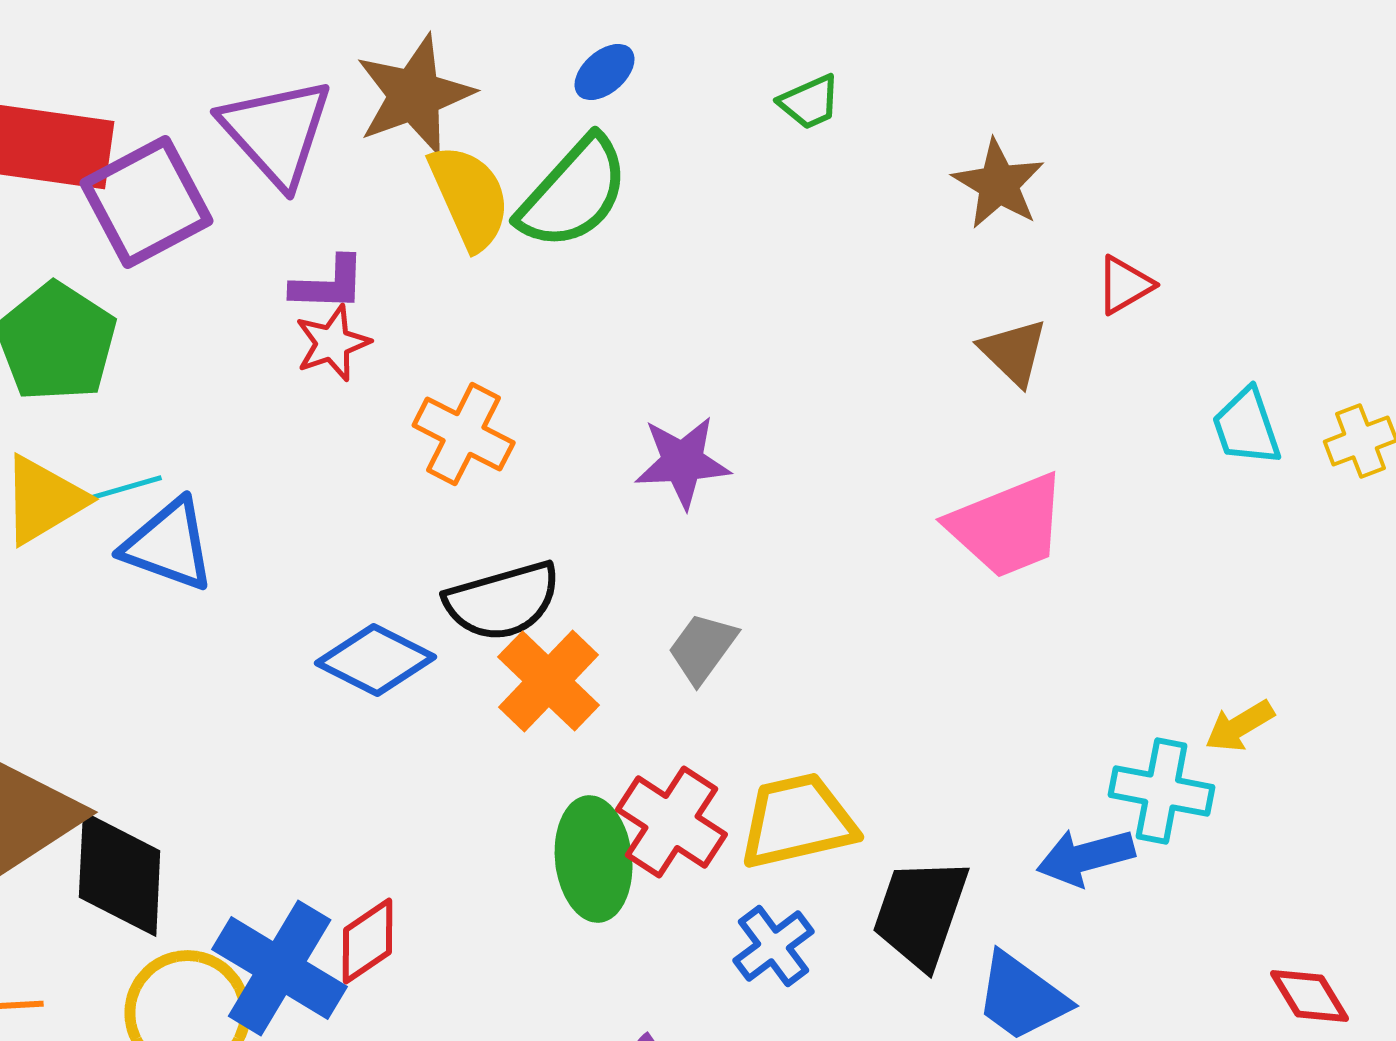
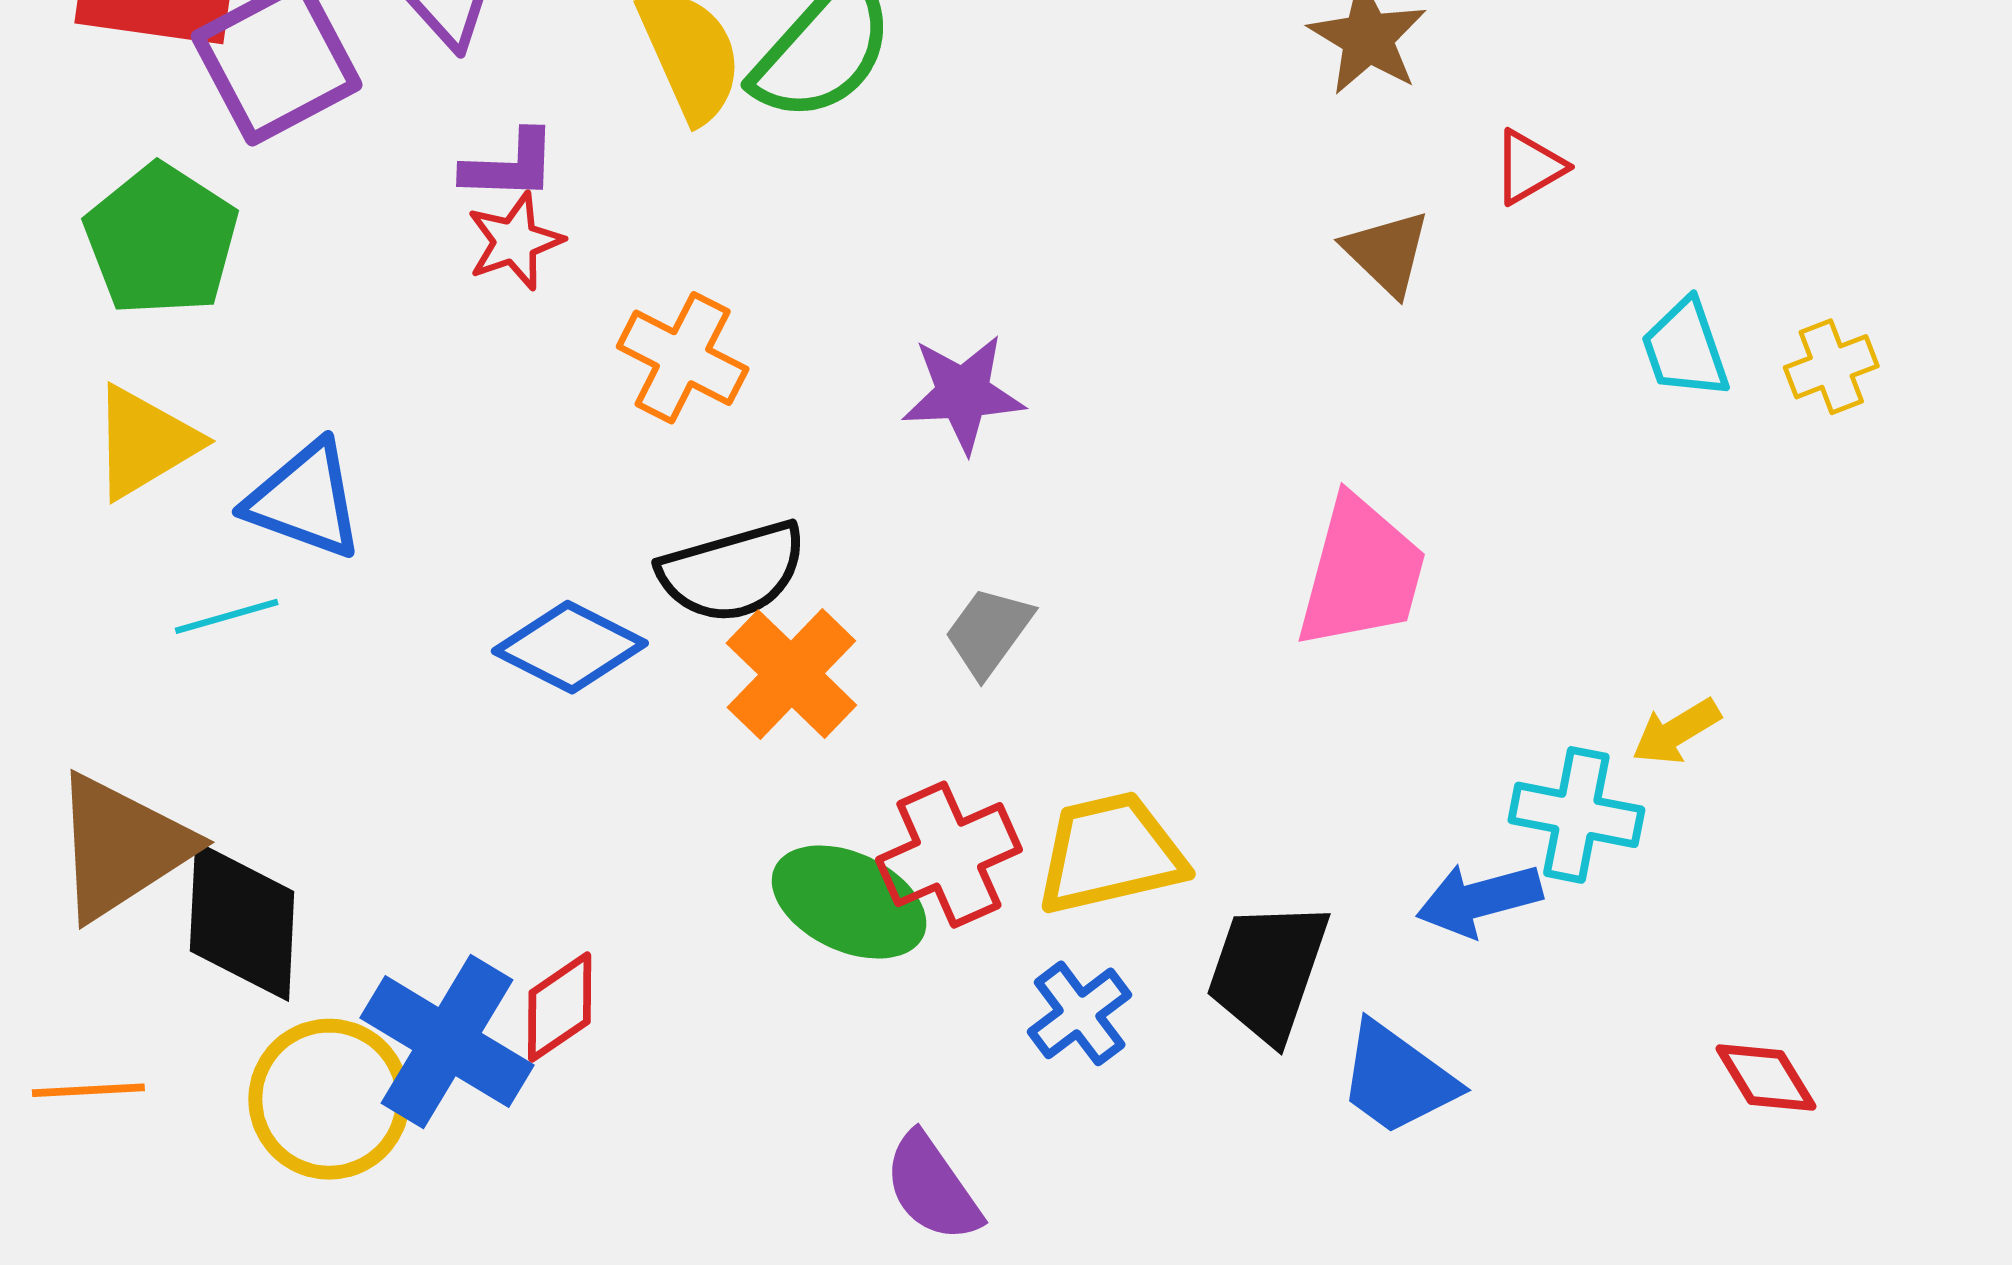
cyan line: (122, 489) -> (227, 616), moved
pink trapezoid: (1008, 526) -> (1361, 573), moved, turned -53
red cross: (672, 822) -> (949, 855), turned 33
green ellipse: (594, 859) -> (849, 902), turned -59

